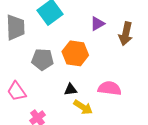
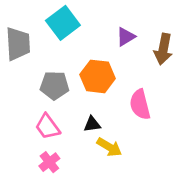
pink semicircle: (110, 88) -> (140, 105), moved, turned -110
pink trapezoid: (17, 91) -> (47, 127), moved

